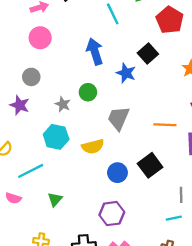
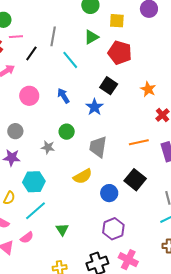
pink circle: (40, 38) -> (29, 96), moved
blue arrow: (95, 52) -> (63, 96), size x0.7
blue star: (126, 73) -> (95, 107), turned 30
cyan hexagon: (56, 137) -> (34, 182), moved
pink semicircle: (13, 198) -> (27, 238), turned -40

